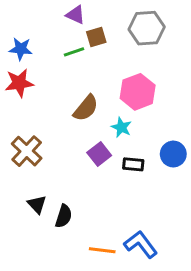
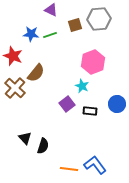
brown square: (96, 37) -> (75, 25), moved
blue star: (21, 49) -> (31, 34), moved
red star: (19, 83) -> (13, 56), turned 30
brown semicircle: (86, 108) -> (36, 73), moved
brown cross: (27, 151) -> (15, 88), moved

